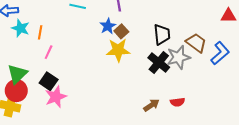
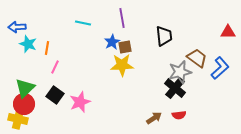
brown square: (121, 31) -> (125, 47), turned 32
black trapezoid: (162, 34) -> (164, 36), moved
black cross: (159, 63) -> (175, 88), moved
pink star: (56, 97) -> (80, 102), moved

